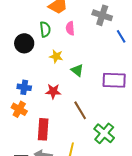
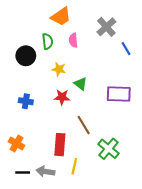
gray cross: (102, 15) -> (106, 27), turned 30
red star: (53, 91) -> (62, 97), moved
orange cross: (19, 109) -> (17, 144), moved
red rectangle: (43, 129) -> (60, 145), moved

